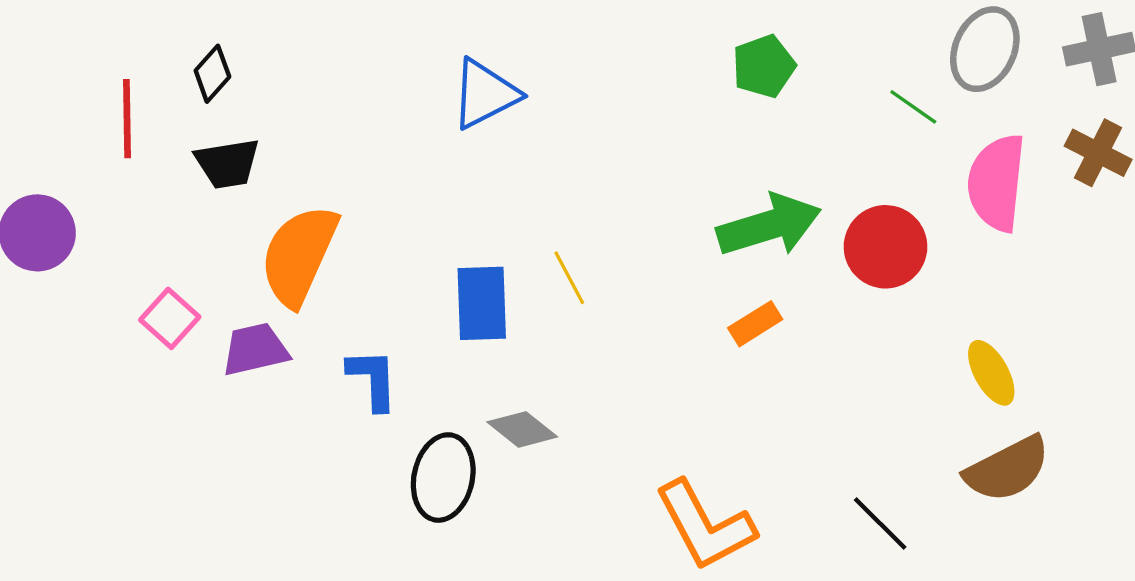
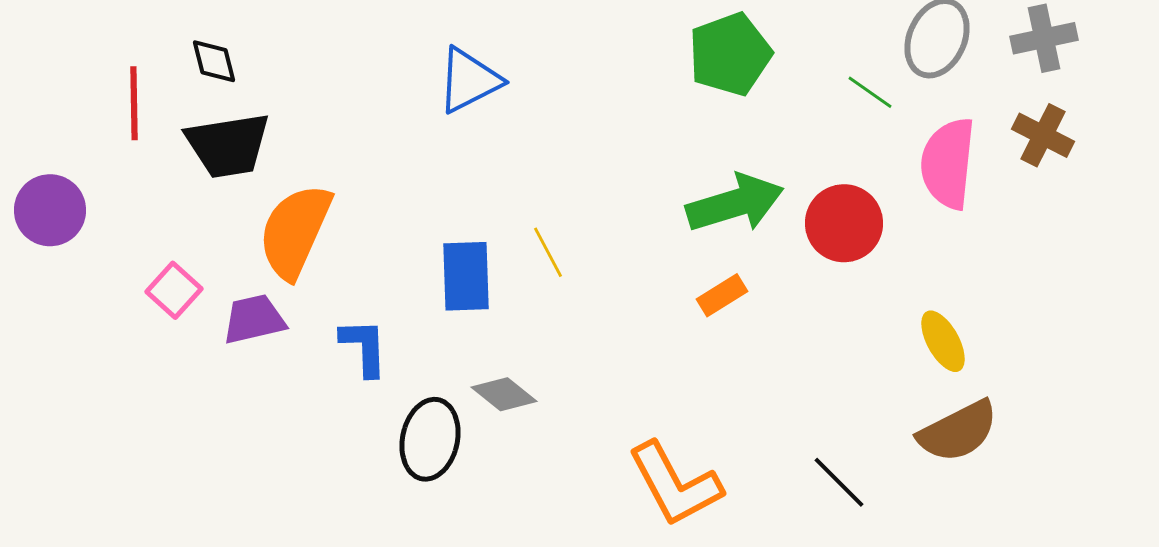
green pentagon: (764, 66) -> (730, 54), size x1.4
black diamond: (212, 74) -> (214, 61), turned -56
black trapezoid: (227, 163) -> (228, 145), size x1.4

